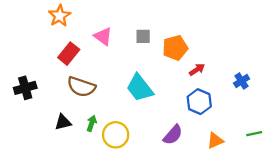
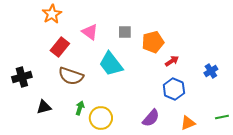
cyan trapezoid: (140, 88) -> (111, 64), moved
black triangle: (63, 122) -> (44, 107), moved

